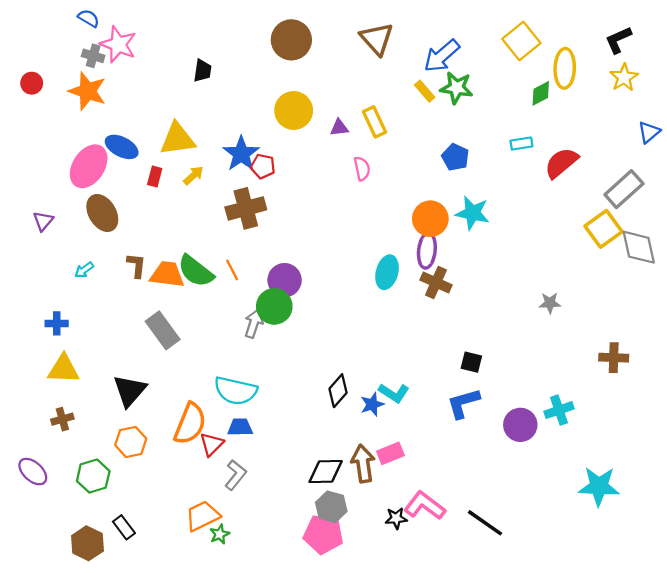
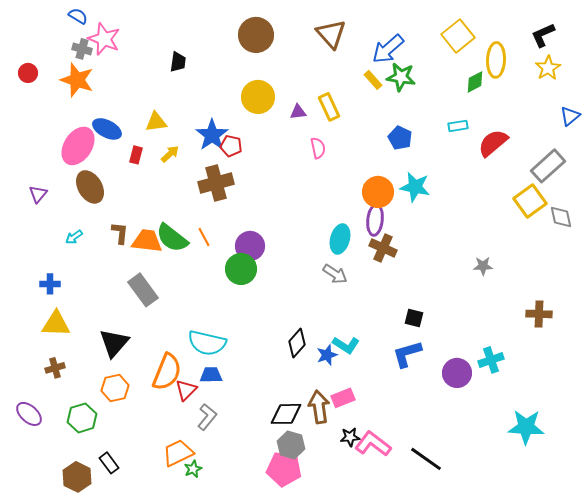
yellow triangle: (177, 139) -> (156, 122), size x0.7
gray diamond: (639, 247) -> (561, 217), size x0.7
gray arrow: (254, 323) -> (335, 274), moved, turned 105
black star: (396, 518) -> (350, 437), moved

